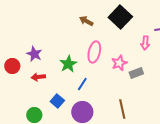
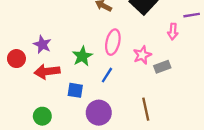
red arrow: (38, 77) -> (47, 71), size x1.5
blue line: (82, 84) -> (107, 75), moved
blue square: (57, 101) -> (75, 90), moved, turned -32

